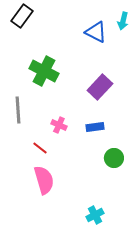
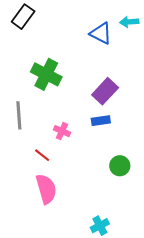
cyan arrow: (123, 21) -> (129, 22), turned 72
blue rectangle: (95, 127) -> (101, 121), moved

